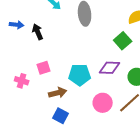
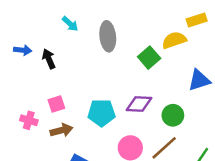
green square: (123, 41) -> (149, 58), moved
brown arrow: (58, 93) -> (61, 130), moved

